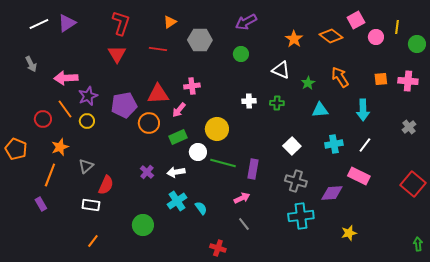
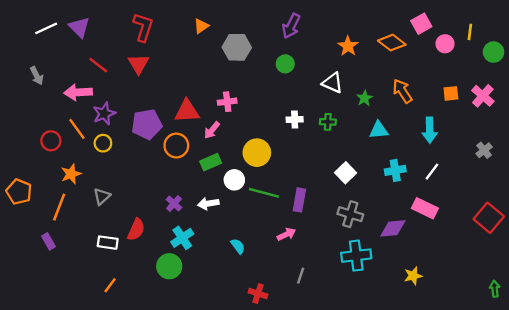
purple arrow: (246, 22) -> (291, 26), turned -35
purple triangle: (67, 23) -> (79, 27), turned -42
red line: (158, 49) -> (98, 65), moved, turned 30
pink cross: (408, 81) -> (483, 96), turned 36
orange pentagon: (16, 149) -> (19, 192), moved
red semicircle: (106, 185) -> (136, 230), moved
cyan cross: (177, 201) -> (182, 238), moved
gray line: (244, 224) -> (301, 276), moved, turned 56

